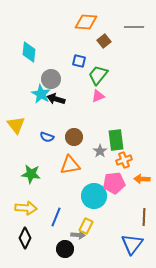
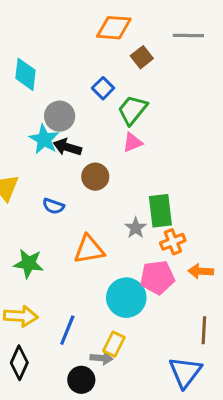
blue square: (79, 61) -> (103, 88), turned 32
brown circle: (74, 137) -> (95, 177), moved

